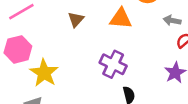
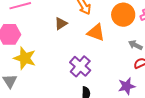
yellow star: (44, 73) -> (25, 58), turned -30

